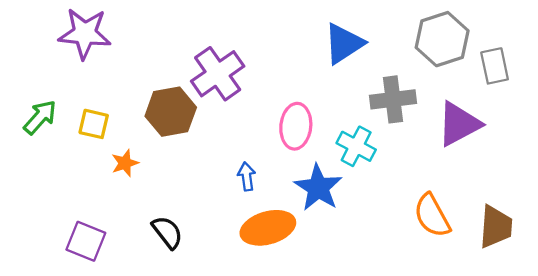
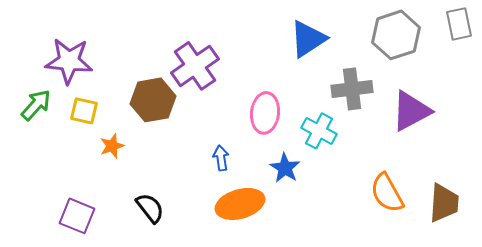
purple star: (85, 34) -> (69, 61), moved
gray rectangle: (495, 66) -> (459, 24), moved
blue star: (318, 188) -> (285, 168), size x0.7

